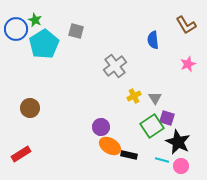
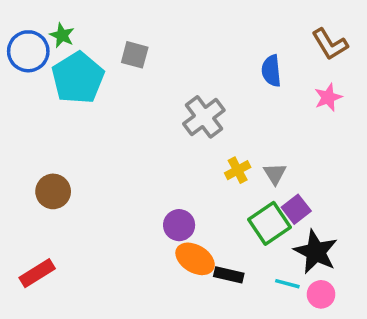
pink star: (188, 64) -> (328, 97), moved
purple square: (167, 118) -> (296, 209), turned 35

